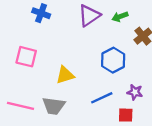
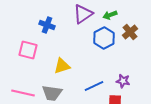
blue cross: (41, 13) -> (47, 25), moved
blue hexagon: (113, 60) -> (104, 38), moved

